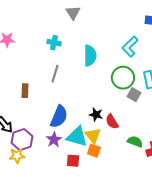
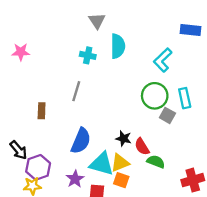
cyan cross: (54, 43) -> (88, 55), moved
cyan semicircle: (90, 56) -> (118, 46), moved
yellow triangle: (93, 136) -> (120, 163), turned 48
purple star: (54, 140) -> (75, 179), moved
green semicircle: (135, 142) -> (156, 162), moved

